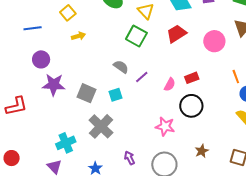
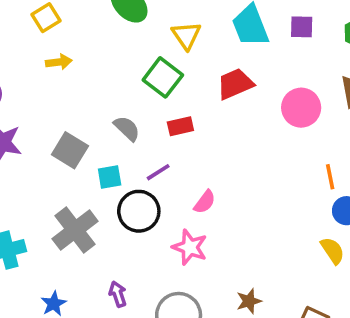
purple line: (142, 77) -> (158, 172), moved
red rectangle: (192, 78) -> (180, 126), moved
pink semicircle: (170, 84) -> (205, 202), moved
gray square: (87, 93) -> (70, 150), moved
black circle: (191, 106) -> (139, 211), moved

